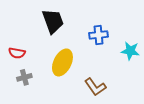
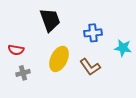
brown L-shape: (95, 87) -> (90, 67), moved

